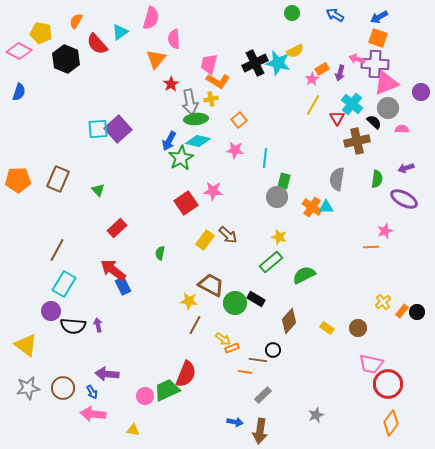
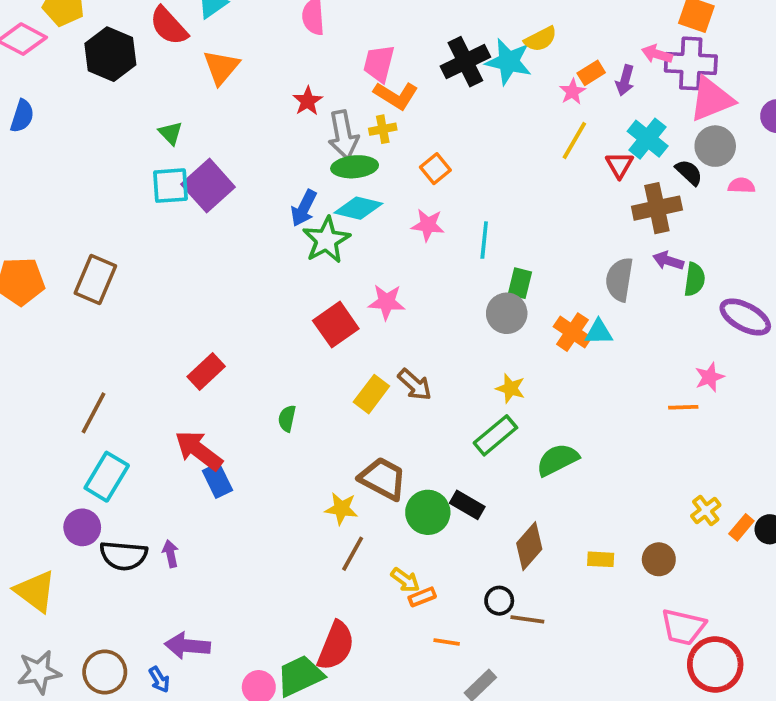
orange triangle: (156, 59) -> (221, 67), moved
purple arrow: (406, 168) -> (668, 261), moved, turned 35
green triangle: (98, 190) -> (171, 133), moved
yellow rectangle: (327, 328) -> (601, 559), turned -32
brown line: (258, 360) -> (527, 619), moved

